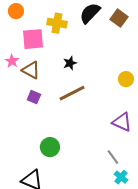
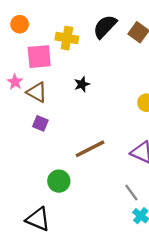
brown line: (72, 93) -> (90, 149), moved

